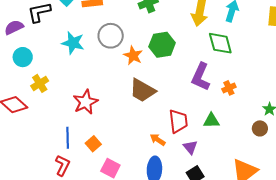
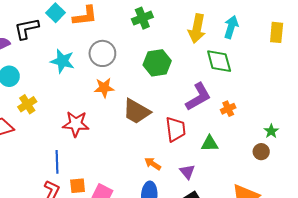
orange star: (133, 56) -> (104, 88), moved, turned -30
purple L-shape: (201, 77) -> (198, 97), turned -144
red star: (85, 102) -> (76, 124), turned 30
red trapezoid: (178, 121) -> (176, 129), moved
orange square: (93, 144) -> (78, 186), moved, turned 35

